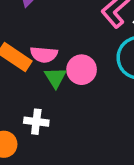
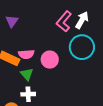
green triangle: (55, 78) -> (27, 74), moved

